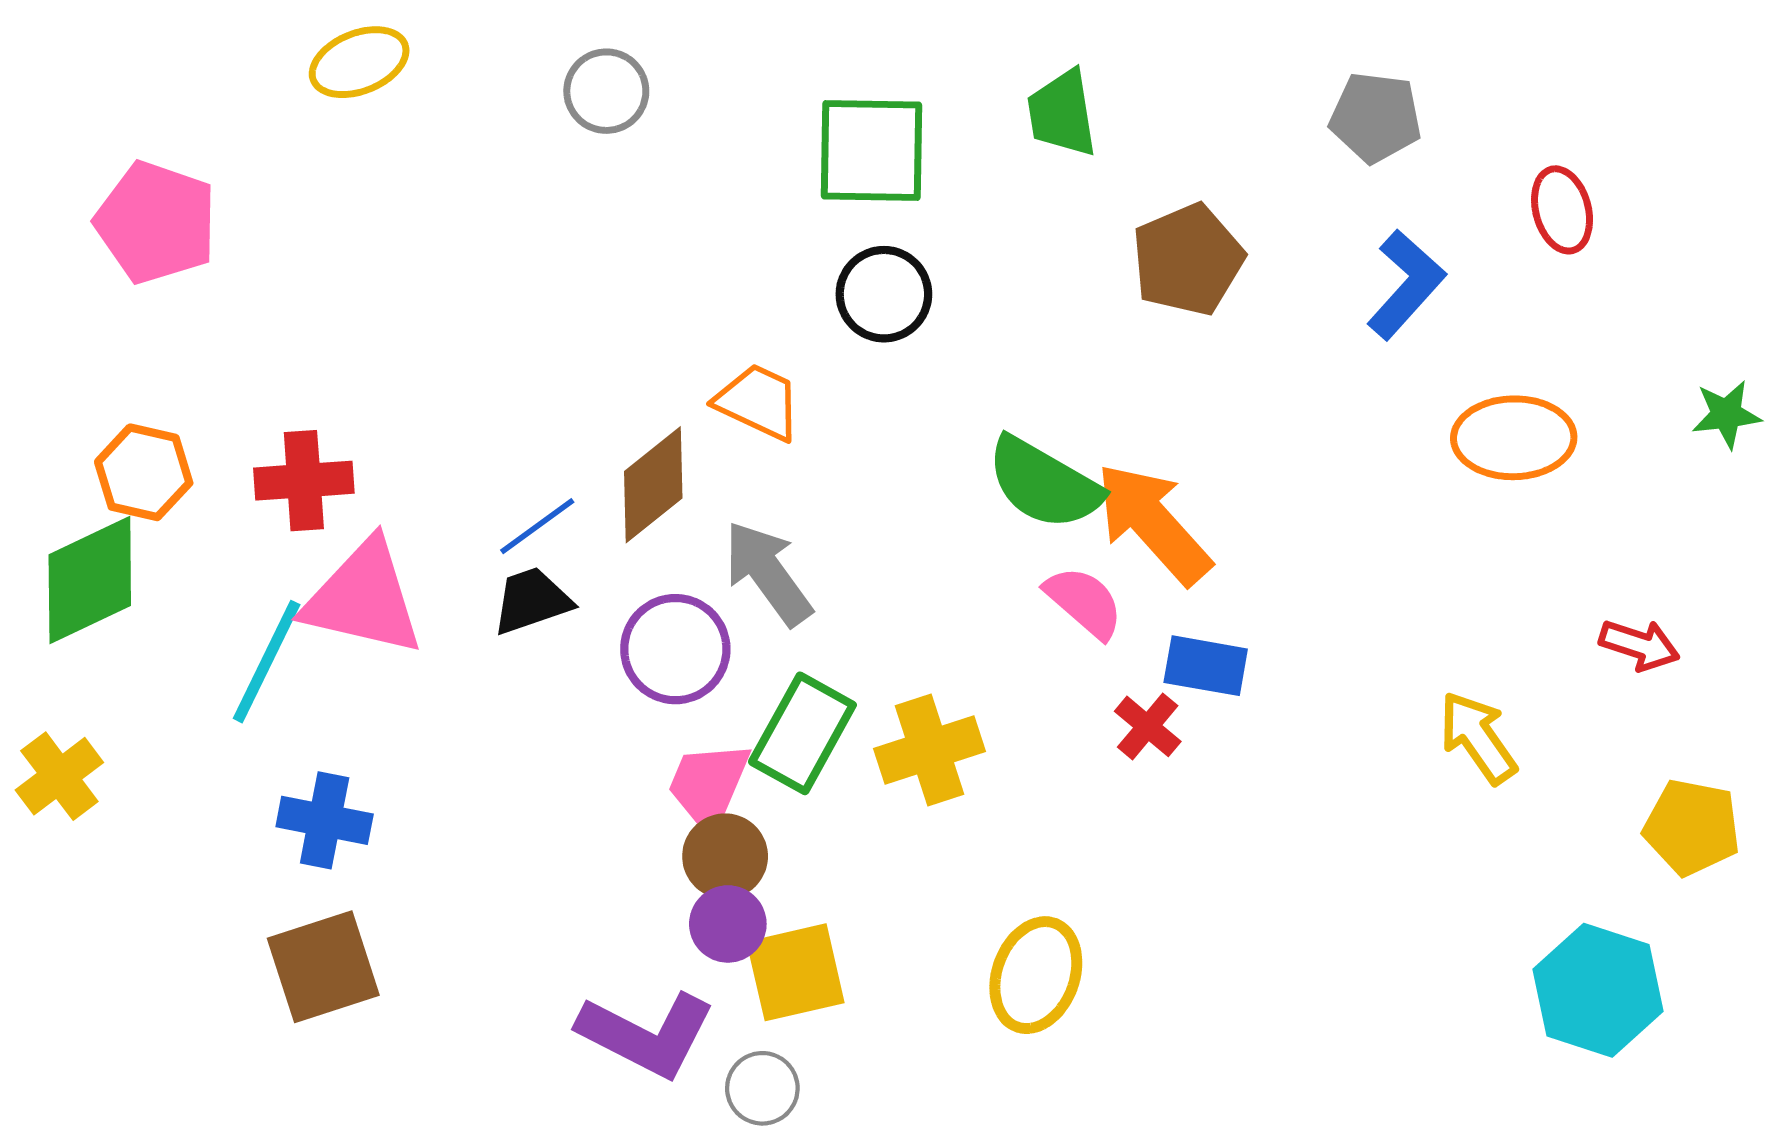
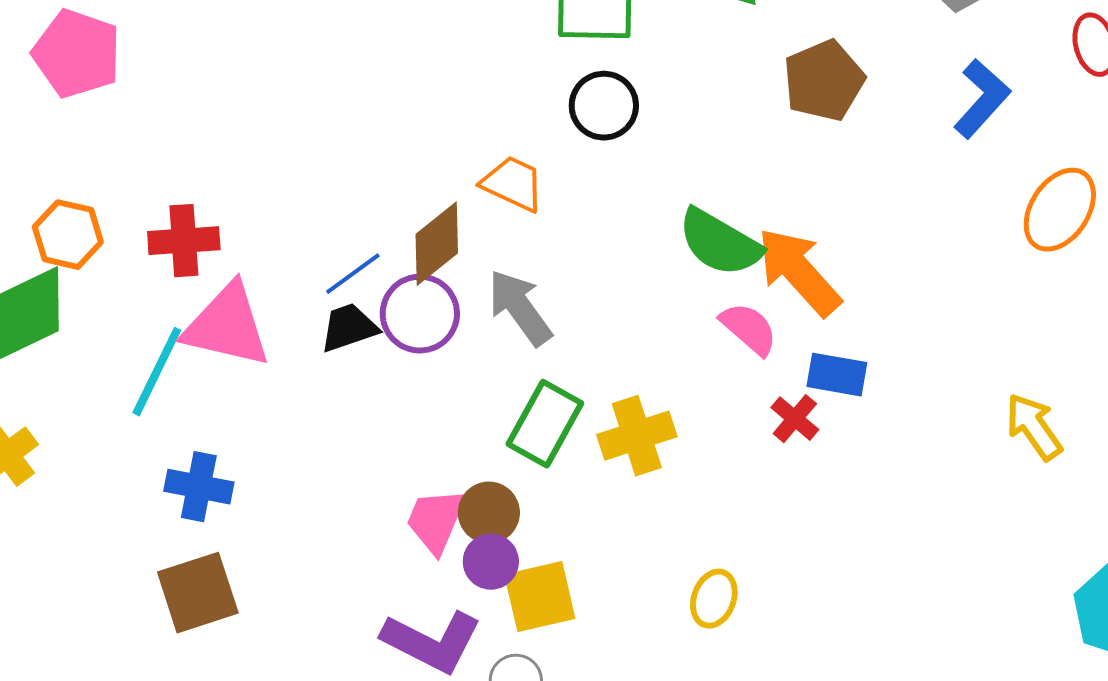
orange ellipse: (1514, 438) -> (1060, 210), turned -56
purple circle: (675, 649) -> (420, 314), moved
pink trapezoid: (709, 786) -> (436, 521), moved
yellow ellipse: (1036, 975) -> (714, 599), size x0.7

